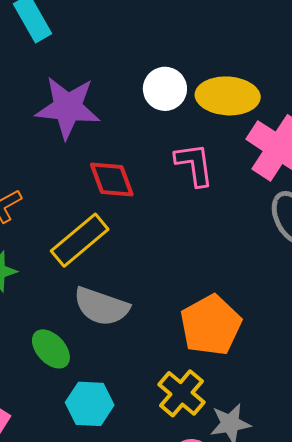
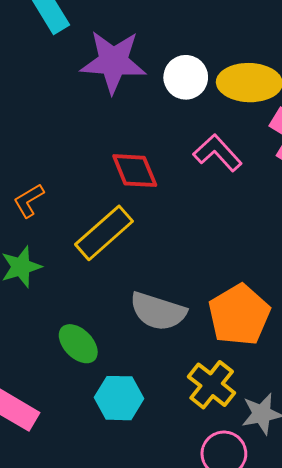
purple star: (68, 108) -> (113, 62), moved
pink L-shape: (194, 164) -> (218, 153), turned -33
gray semicircle: (101, 306) -> (158, 311), moved

